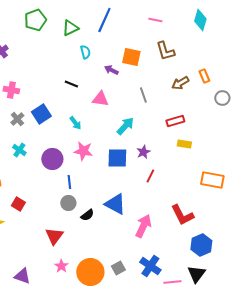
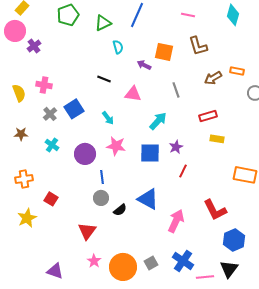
orange rectangle: (204, 76) -> (237, 71), turned -56

